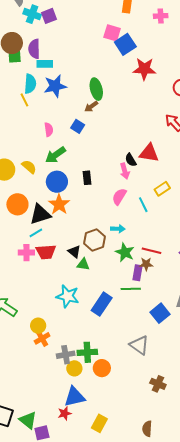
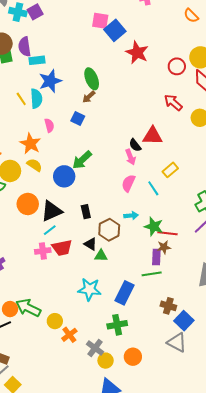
red star: (144, 69) -> (137, 53), turned 30
cyan semicircle: (30, 84) -> (36, 99), moved
green arrow: (55, 155) -> (82, 160), moved
black rectangle: (87, 178) -> (86, 212), moved
orange star: (59, 204) -> (30, 144), moved
green star: (125, 252) -> (154, 227), moved
blue square: (160, 313) -> (184, 321), moved
yellow circle: (38, 326) -> (55, 321), moved
gray triangle: (139, 345) -> (177, 342), moved
green cross: (87, 352) -> (117, 325), moved
gray cross: (66, 355) -> (95, 348), turned -36
brown cross: (158, 384) -> (168, 306), moved

